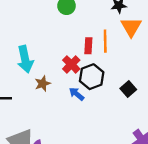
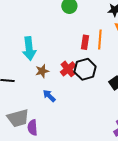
red cross: (71, 64) -> (68, 69), moved
blue arrow: (77, 94) -> (49, 96), moved

